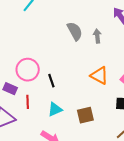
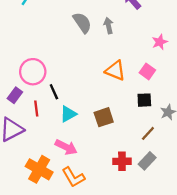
black line: (51, 81) -> (54, 92), moved
purple rectangle: (10, 89) -> (15, 95), turned -72

